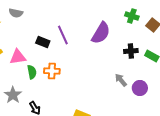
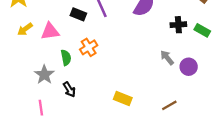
orange cross: (52, 71) -> (89, 47), turned -35
green semicircle: (32, 72) -> (66, 58), moved

